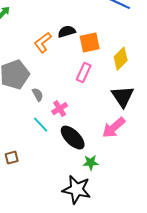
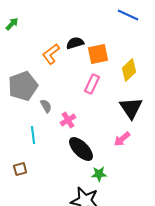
cyan line: (41, 125) -> (33, 135), moved, turned 36
pink arrow: (114, 128) -> (122, 139), size x0.7

